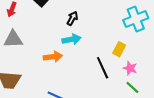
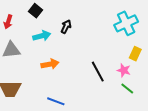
cyan arrow: (71, 39) -> (42, 36), moved
yellow rectangle: (119, 49) -> (135, 54), moved

